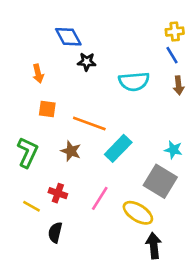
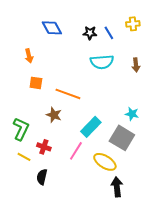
blue line: (172, 55) -> (109, 33), moved
black star: (87, 62) -> (90, 33), moved
cyan rectangle: (118, 148) -> (91, 127), moved
green L-shape: (28, 152) -> (21, 129), moved

